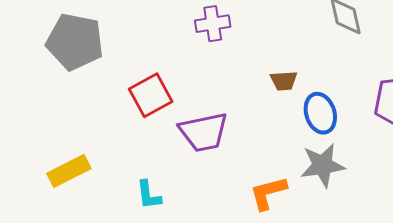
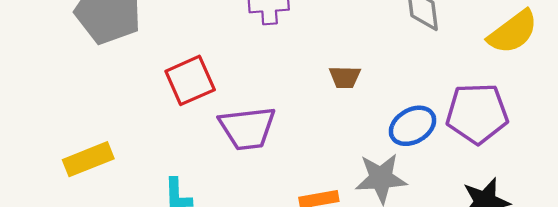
blue ellipse: (320, 113) -> (413, 126), moved, turned 72

